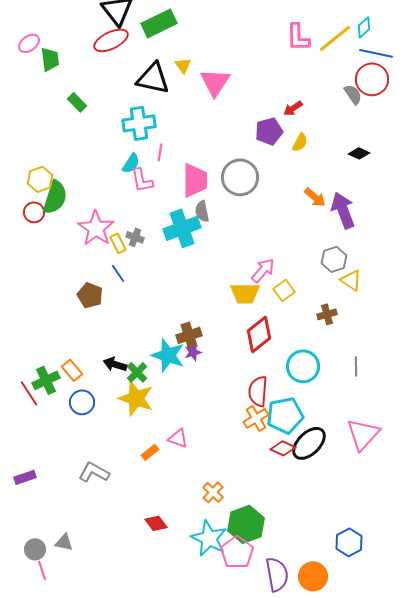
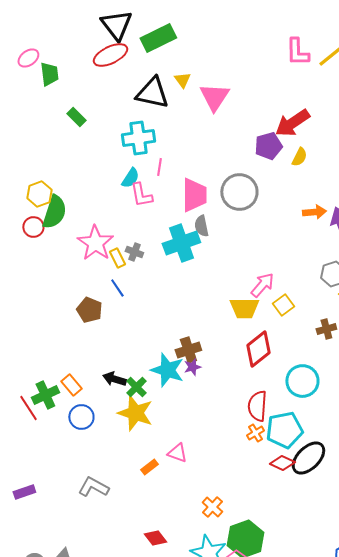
red arrow: (293, 108) -> (292, 123), size x1.8
orange arrow: (315, 197) -> (314, 212), turned -45
orange cross: (256, 418) -> (255, 433), size x0.7

